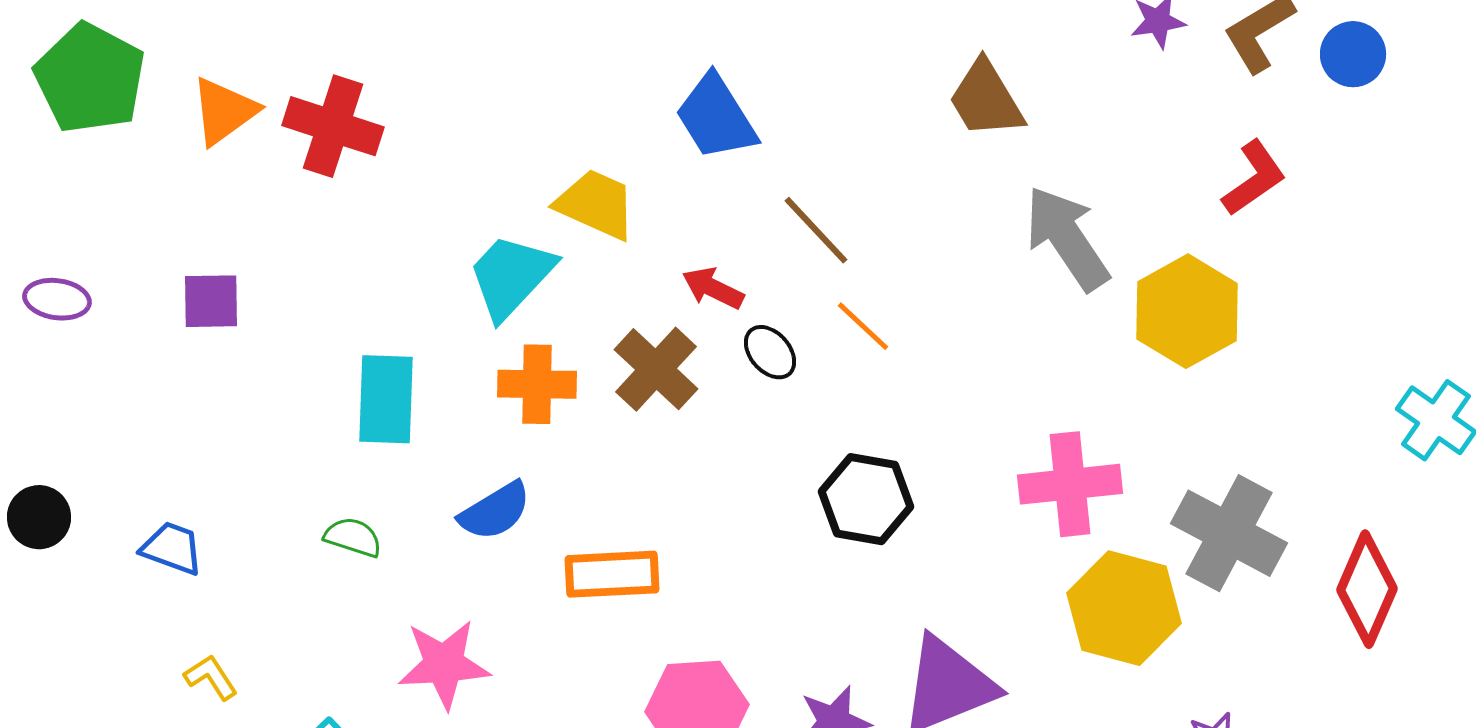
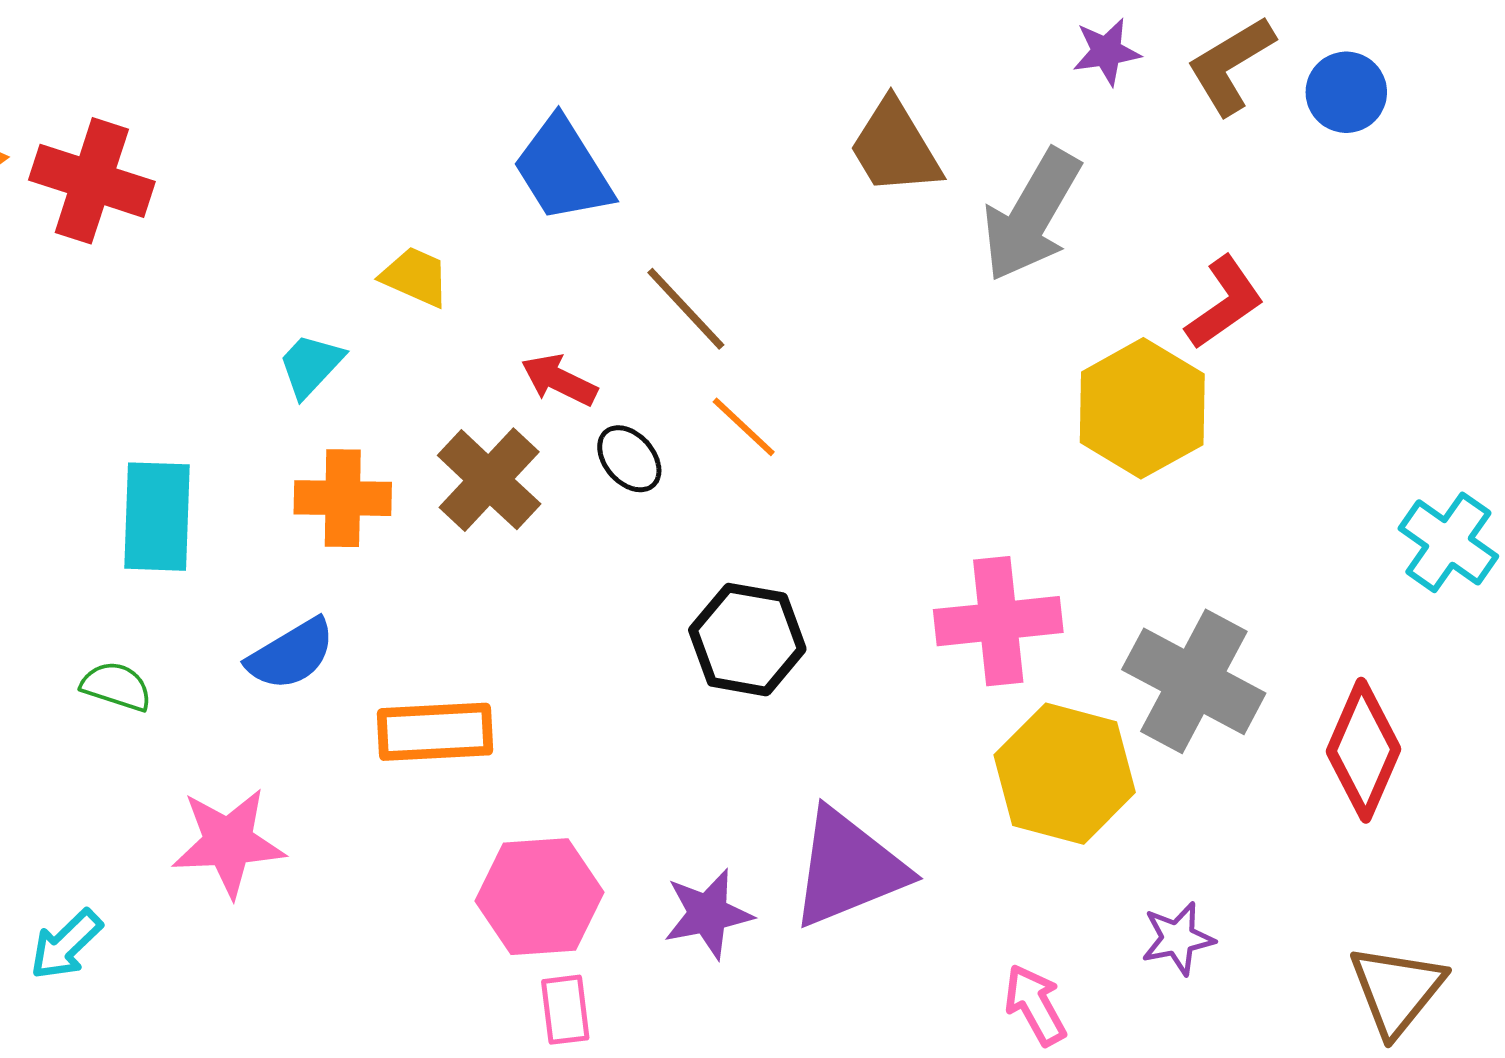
red L-shape: (1254, 178) -> (1225, 303), moved
yellow trapezoid: (596, 204) -> (415, 277), size x0.7
gray arrow: (1067, 238) -> (1031, 215), moved, turned -116
cyan trapezoid: (511, 276) -> (311, 365), size x0.6

